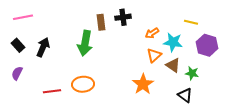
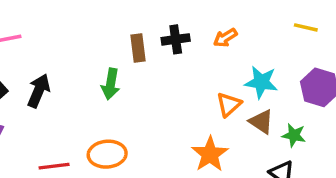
yellow line: (191, 22) -> (306, 27), moved
orange arrow: (152, 33) -> (225, 38), moved
green arrow: (85, 43) -> (111, 84), size x0.7

